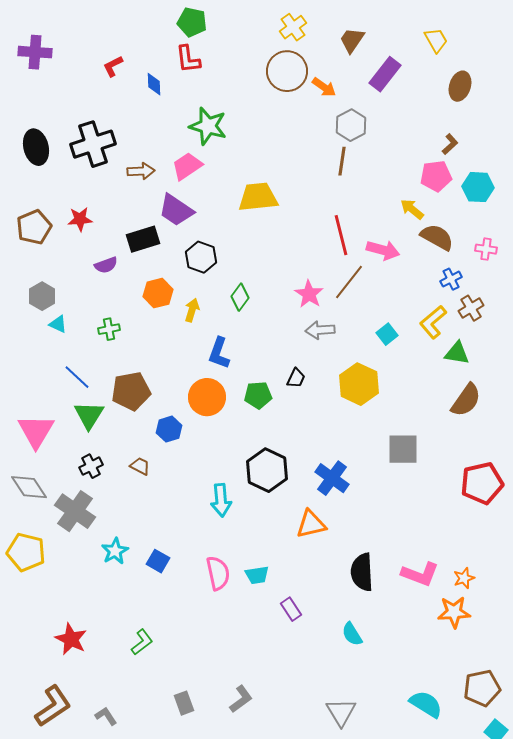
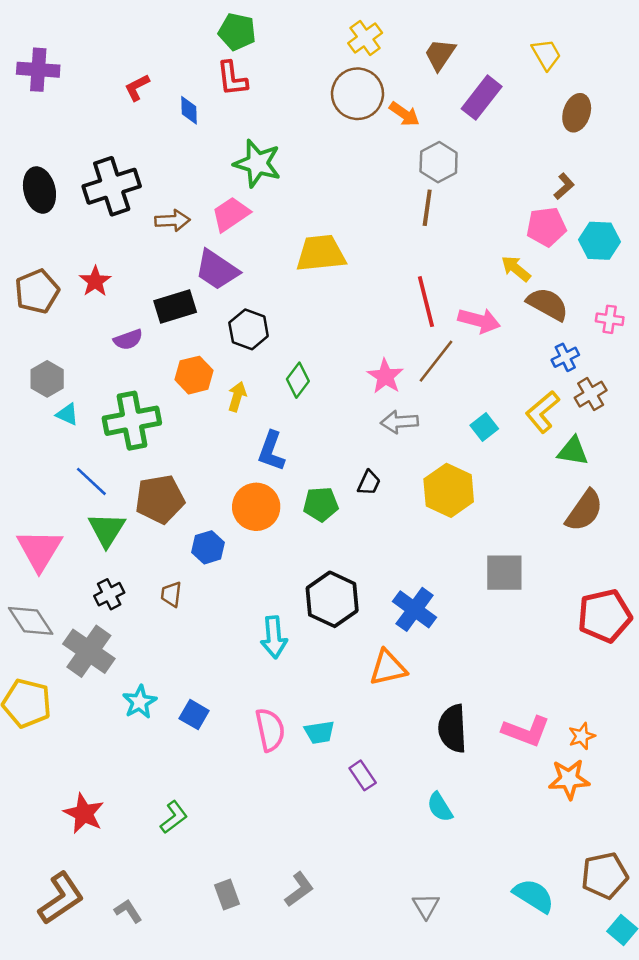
red star: (80, 219) -> (95, 281), turned -30
green cross: (109, 329) -> (132, 421), size x2.0
brown trapezoid: (140, 466) -> (171, 594), turned -110
gray triangle: (341, 712) -> (426, 906), size x0.7

